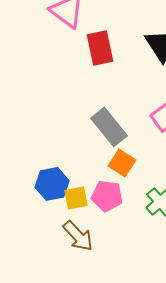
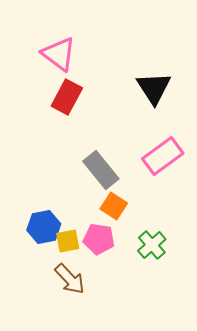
red rectangle: (100, 48) -> (67, 97), moved, turned 40

